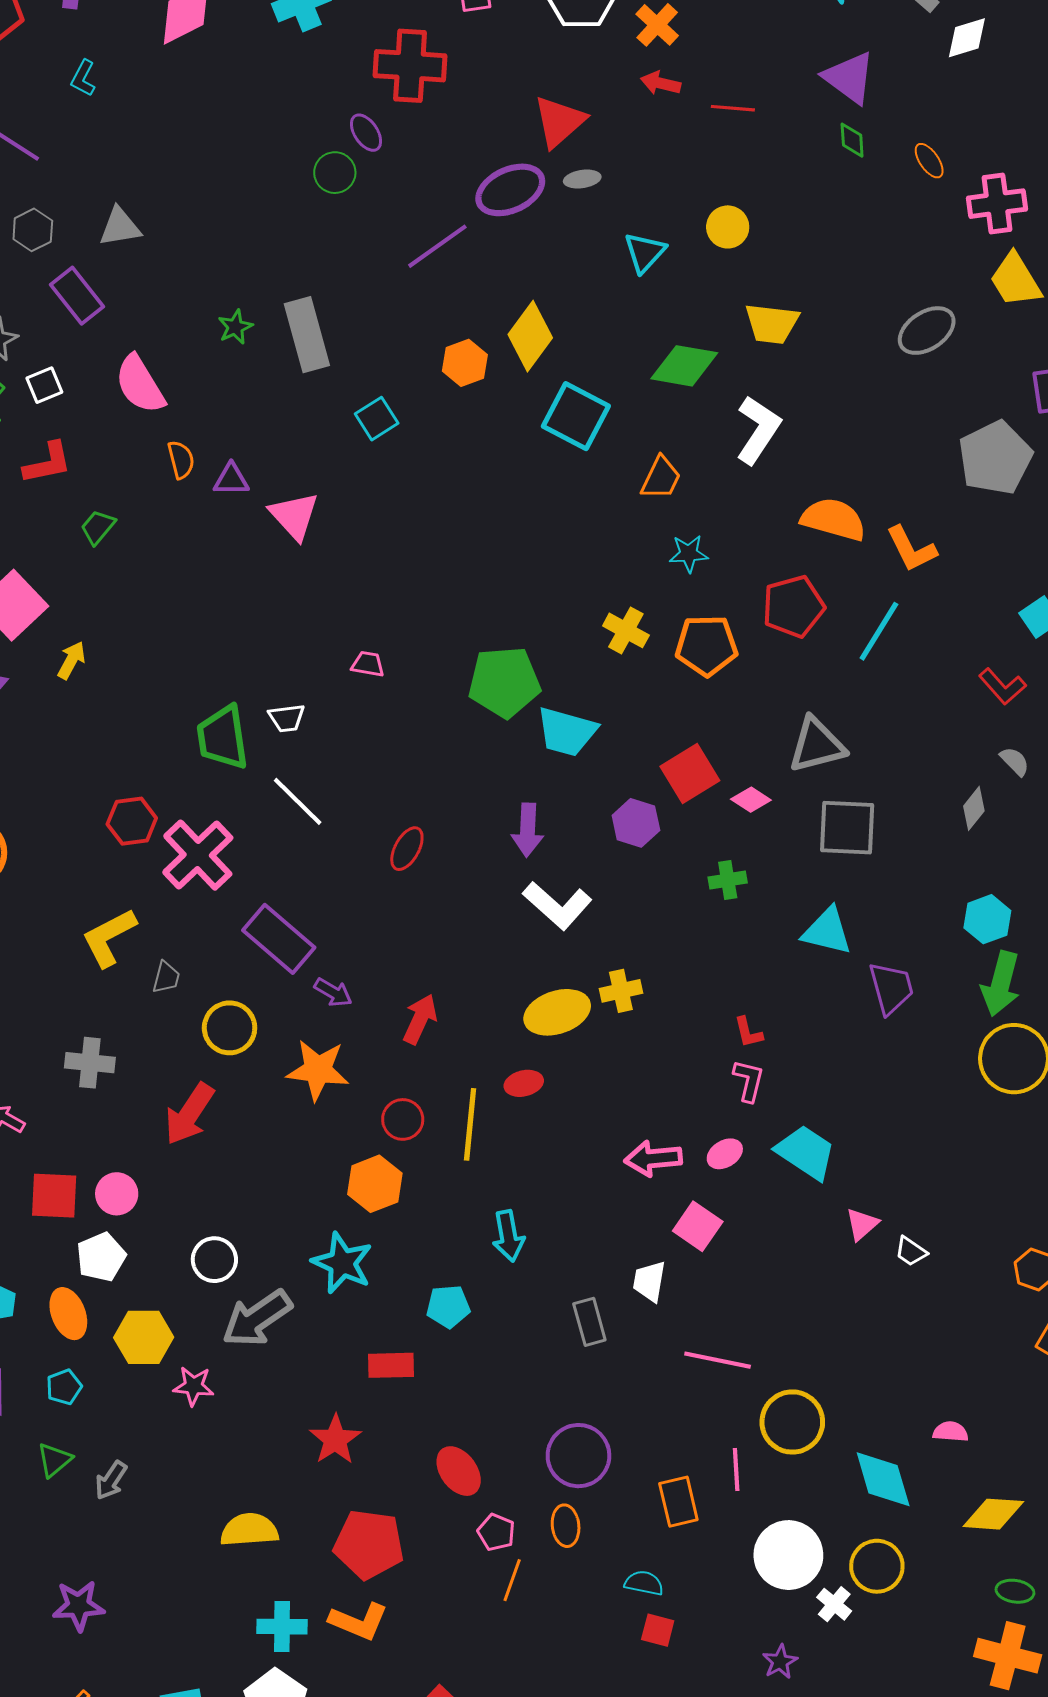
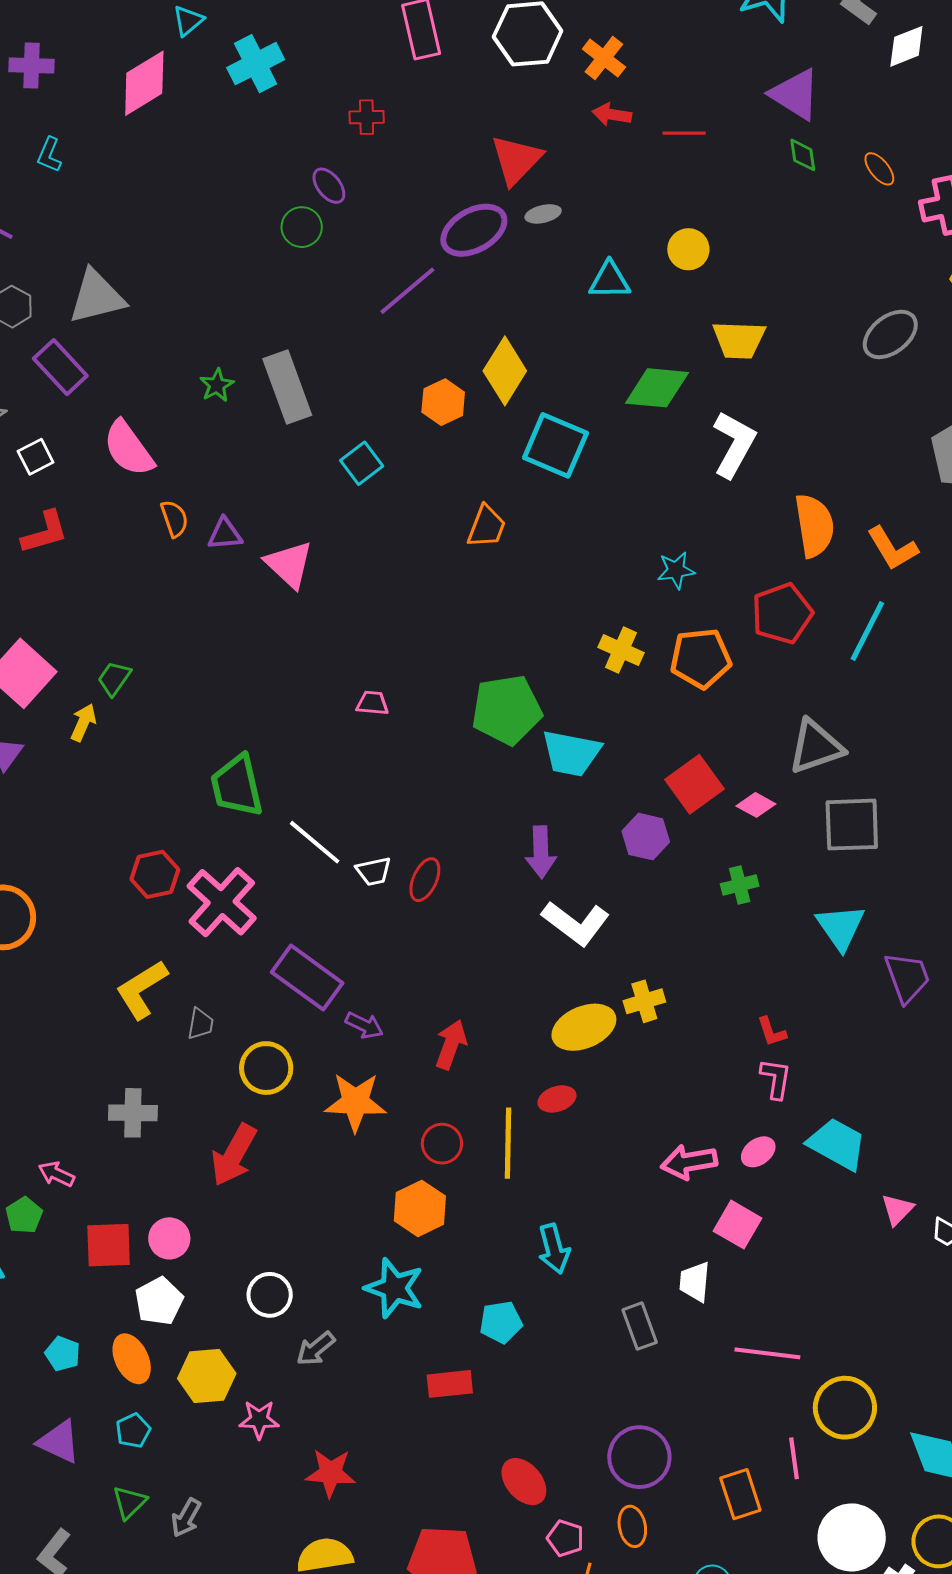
red cross: (410, 66) -> (367, 117), size x0.5
gray triangle: (120, 227) -> (97, 297), size x1.4
cyan triangle: (645, 252) -> (610, 280), turned 51
orange trapezoid: (661, 478) -> (486, 527), moved
orange semicircle: (833, 519) -> (814, 526), turned 70
green trapezoid: (98, 527) -> (114, 678), moved
white trapezoid: (287, 718) -> (374, 871), moved
cyan triangle: (827, 931) -> (840, 927), turned 46
gray arrow: (257, 1318) -> (316, 1349), size x0.6
red star: (335, 1439) -> (330, 1473), moved, turned -30

